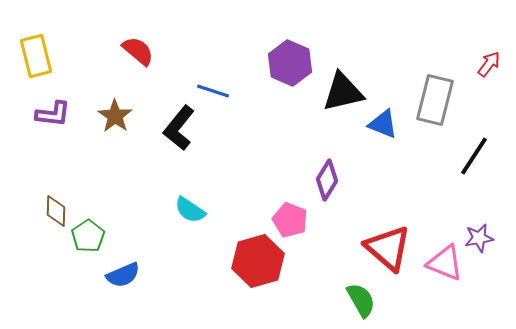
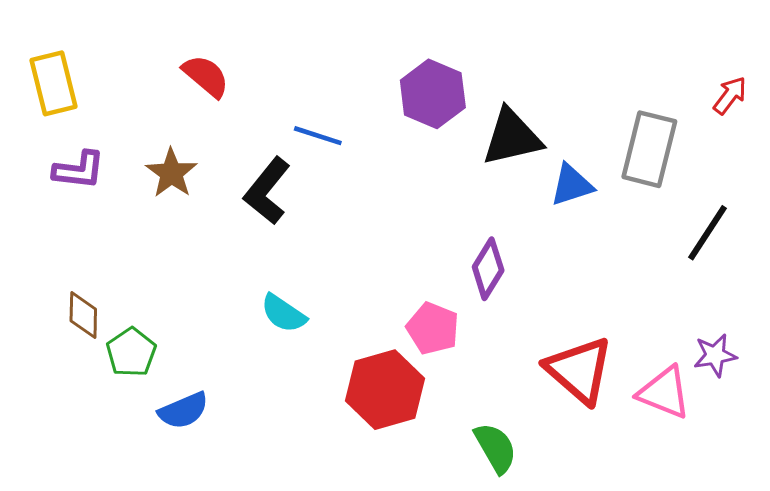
blue triangle: (383, 124) -> (572, 185), turned -40
green semicircle: (361, 300) -> (496, 448), moved

